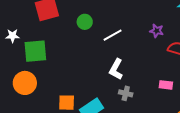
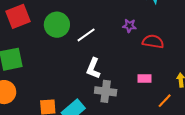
green circle: (85, 22) -> (57, 25), size x1.6
gray cross: (126, 93) -> (106, 91), size x1.5

